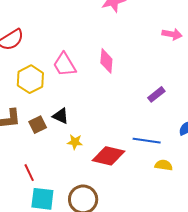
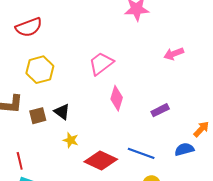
pink arrow: (172, 34) -> (174, 54), moved, turned 138
pink diamond: (106, 61) -> (117, 98), moved
pink trapezoid: (65, 65) -> (101, 63), moved, turned 72

